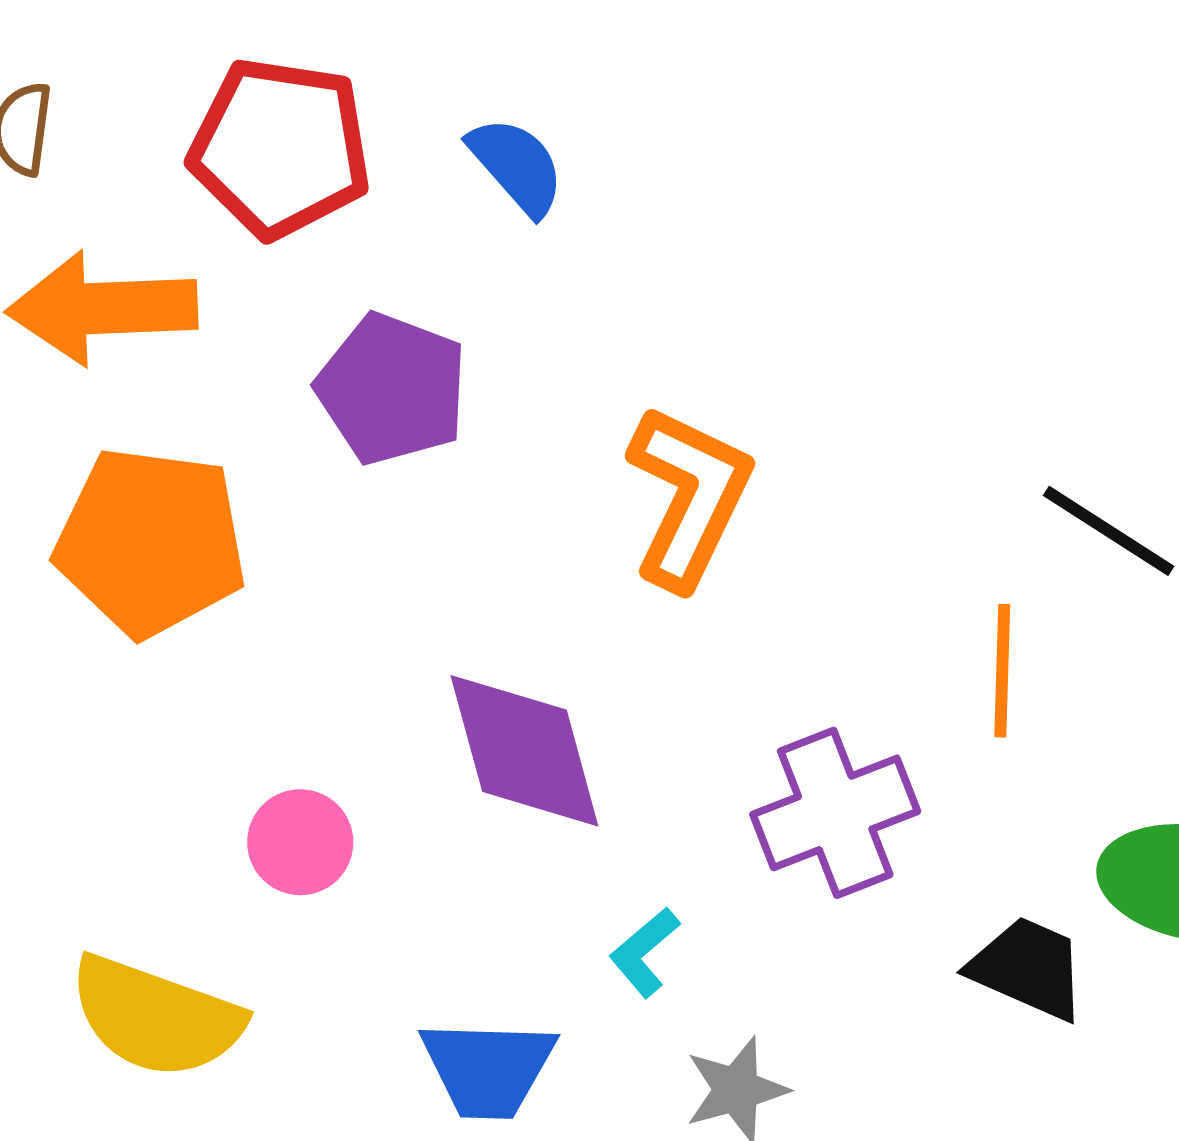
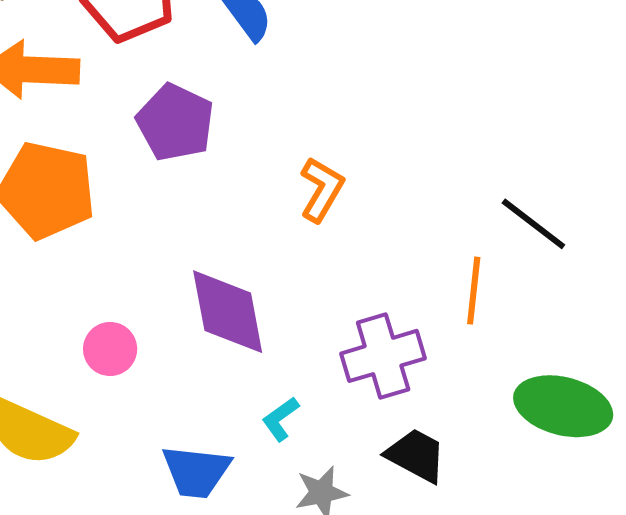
orange L-shape: (689, 497) -> (322, 189), size x0.7
black trapezoid: (1028, 968) -> (416, 455), moved

